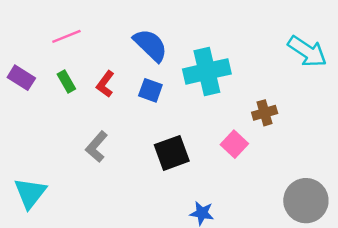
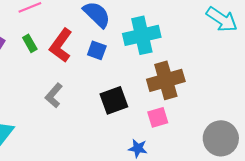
red L-shape: (105, 84) -> (61, 45), size x1.6
brown cross: (265, 113) -> (166, 80), moved, size x1.8
pink square: (234, 144) -> (158, 117), moved, turned 30

